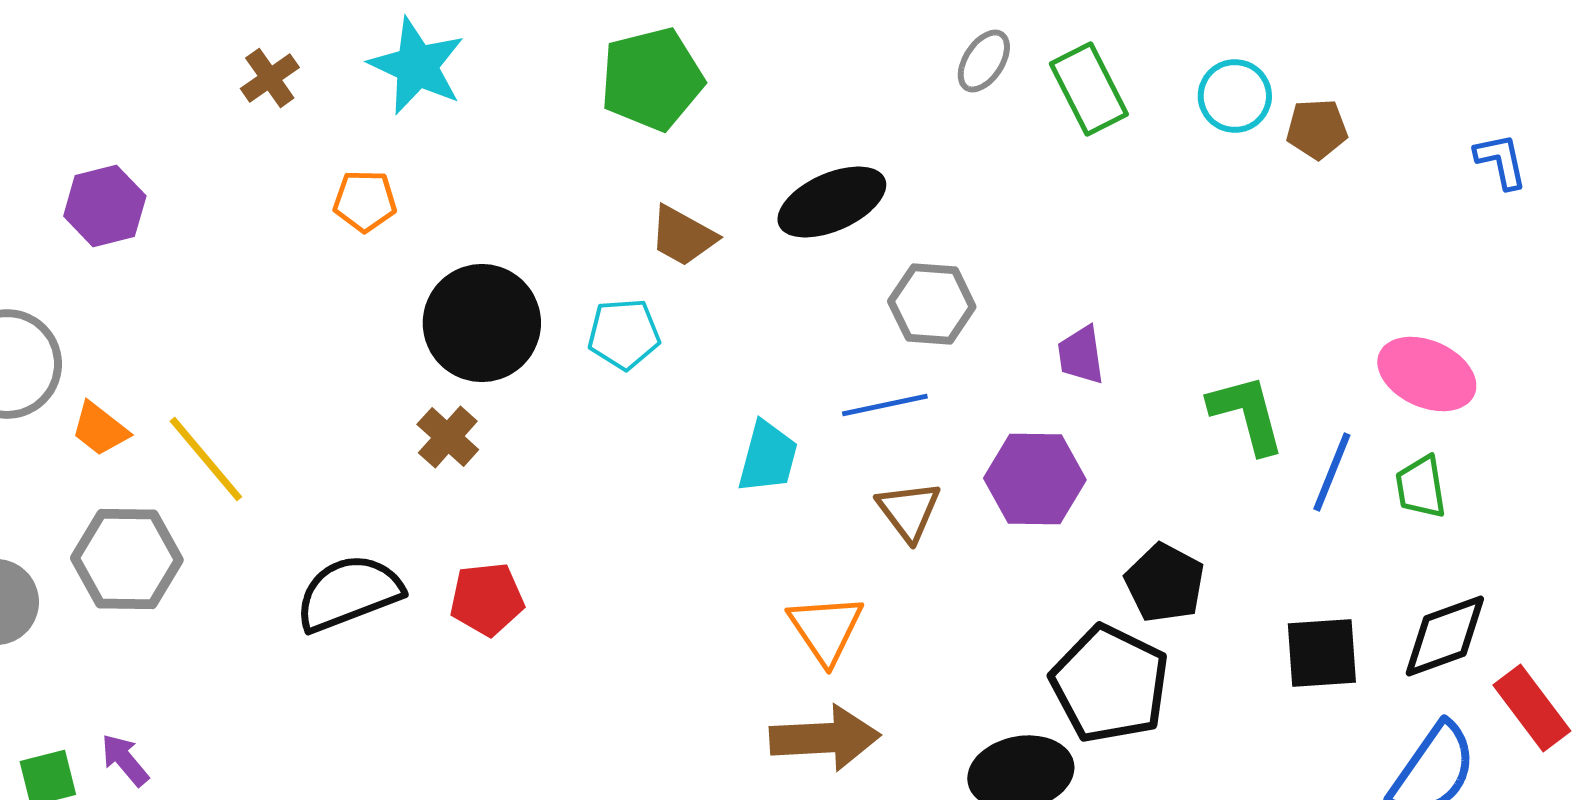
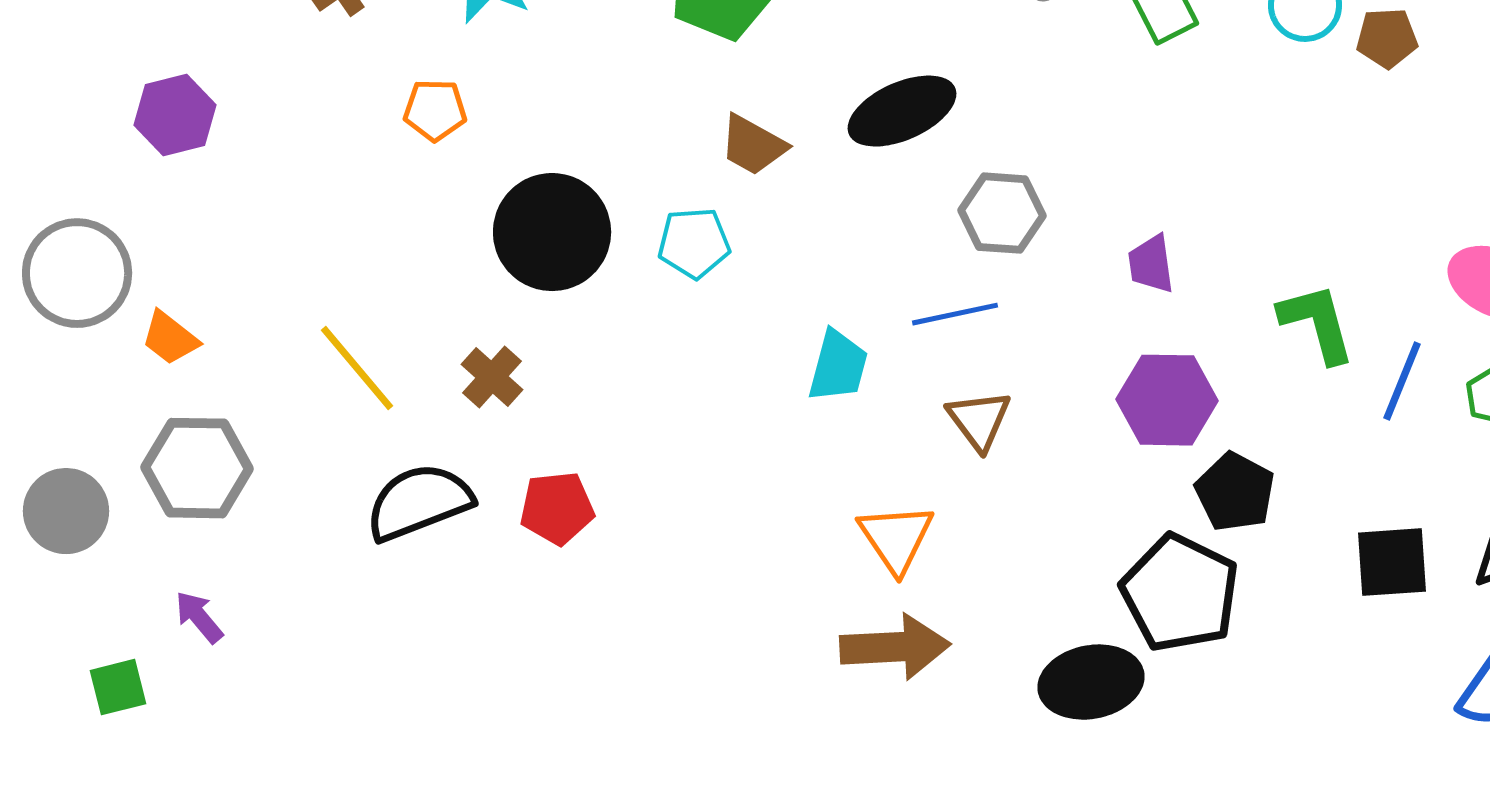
brown cross: (448, 437) -> (492, 377), moved
yellow line: (206, 459) -> (357, 368), moved
purple hexagon: (1035, 479) -> (1167, 400), moved
purple arrow: (125, 760) -> (199, 617), moved

